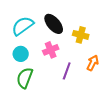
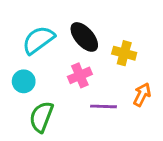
cyan circle: (21, 54) -> (24, 81), moved
purple line: (67, 71) -> (104, 106), turned 72

